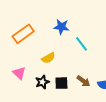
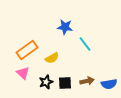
orange rectangle: (23, 34) -> (27, 50), moved
brown arrow: (83, 81) -> (87, 81), turned -48

